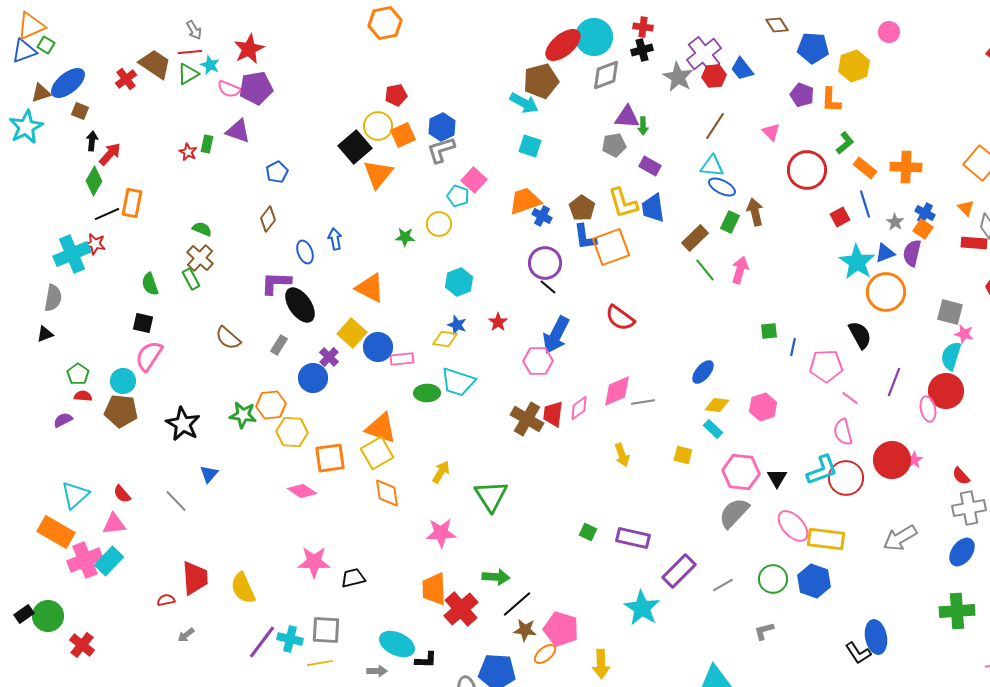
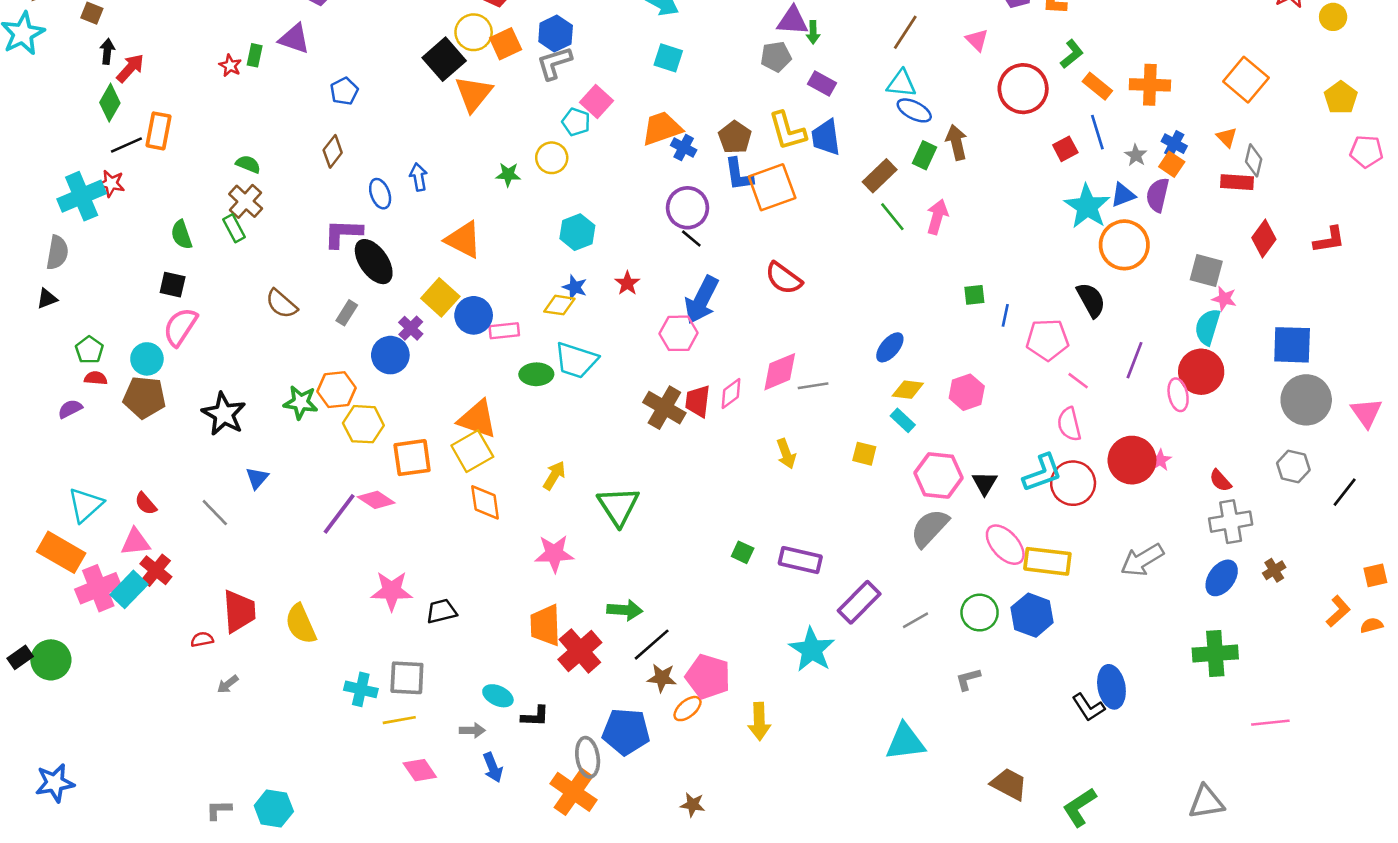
purple line: (262, 642) -> (339, 514), moved
cyan ellipse: (397, 644) -> (498, 696), size x0.7
red cross: (82, 645) -> (156, 570), moved

